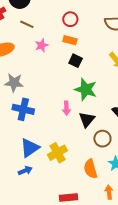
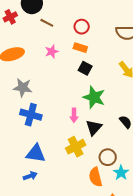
brown line: (27, 24) -> (47, 23), moved
brown circle: (102, 139) -> (108, 157), moved
blue triangle: (30, 148) -> (36, 153), turned 40
yellow cross: (57, 153) -> (76, 147), moved

